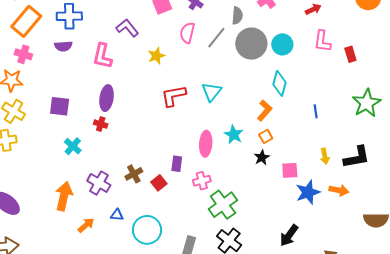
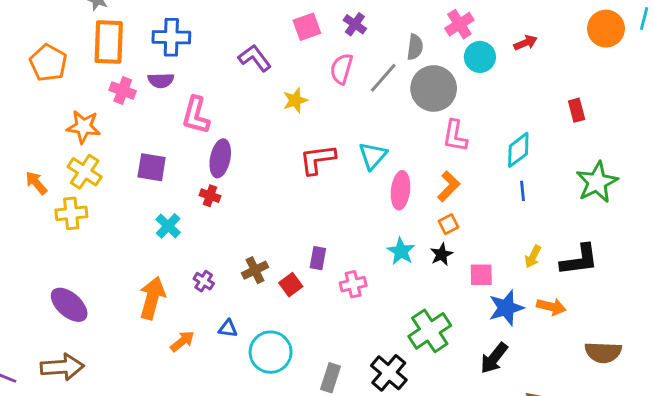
orange rectangle: (26, 21) -> (109, 42), turned -40
pink L-shape: (322, 41) -> (455, 136), moved
cyan circle: (282, 44) -> (480, 57), moved
pink cross: (23, 54) -> (123, 91), moved
pink L-shape: (102, 56) -> (196, 115), moved
cyan diamond: (279, 83) -> (518, 150), moved, turned 35
cyan star: (234, 135) -> (401, 251), moved
pink ellipse: (206, 144) -> (401, 190), moved
yellow arrow: (325, 156) -> (533, 257), turned 35
purple cross: (99, 183) -> (204, 281), size x0.6
green cross: (223, 205) -> (430, 331), moved
black arrow: (289, 235) -> (494, 358), moved

